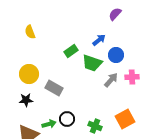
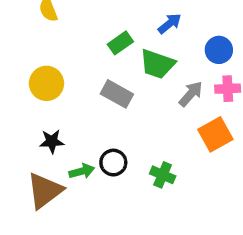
blue circle: (116, 55) -> (219, 50), moved
gray rectangle: (54, 88) -> (117, 94), moved
black star: (26, 100) -> (52, 141), moved
orange square: (125, 119) -> (215, 134), moved

